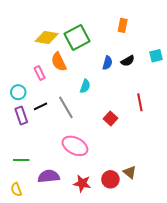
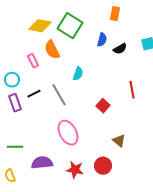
green square: (77, 37) -> (70, 26), turned -30
blue semicircle: (107, 63) -> (102, 40), moved
pink ellipse: (75, 146) -> (68, 133), turned 35
brown triangle: (130, 172) -> (119, 141), moved

